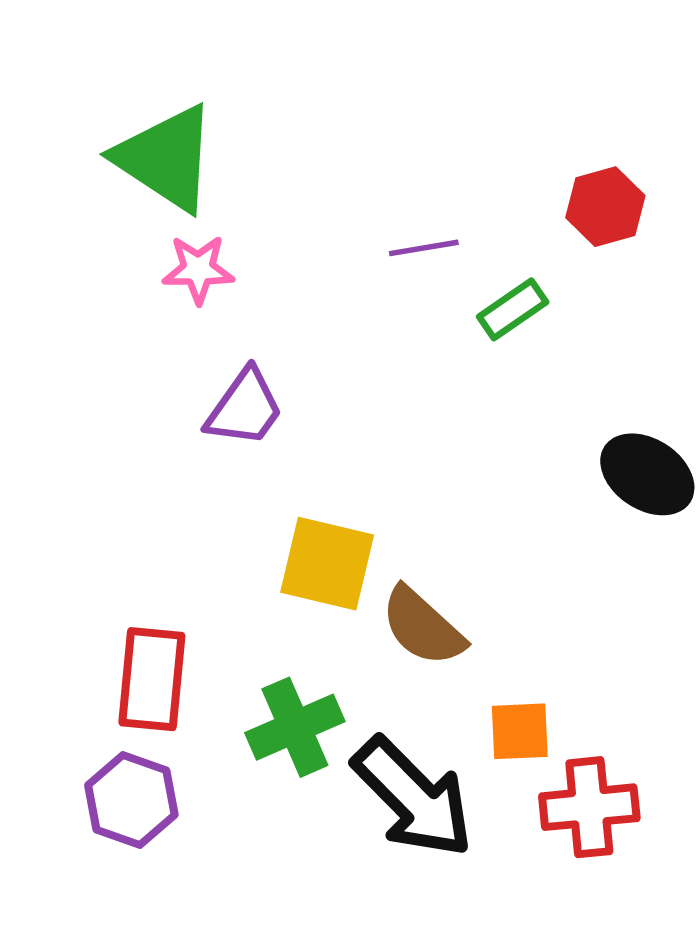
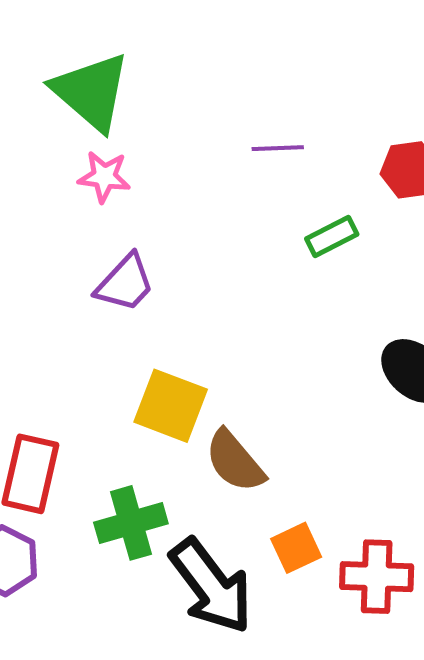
purple line: (424, 248) -> (278, 148), moved
orange square: (520, 731) -> (296, 548), turned -30
red cross: (589, 807) -> (377, 577), moved

